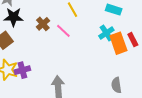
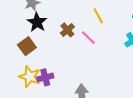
black star: (13, 17) -> (37, 22), turned 30

